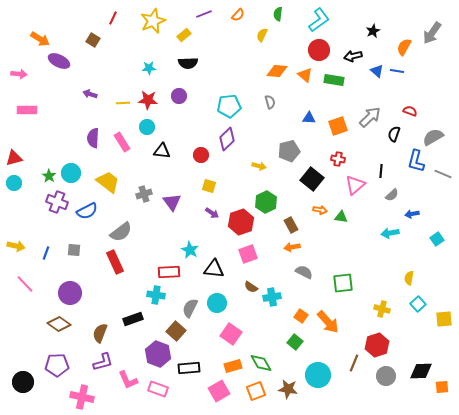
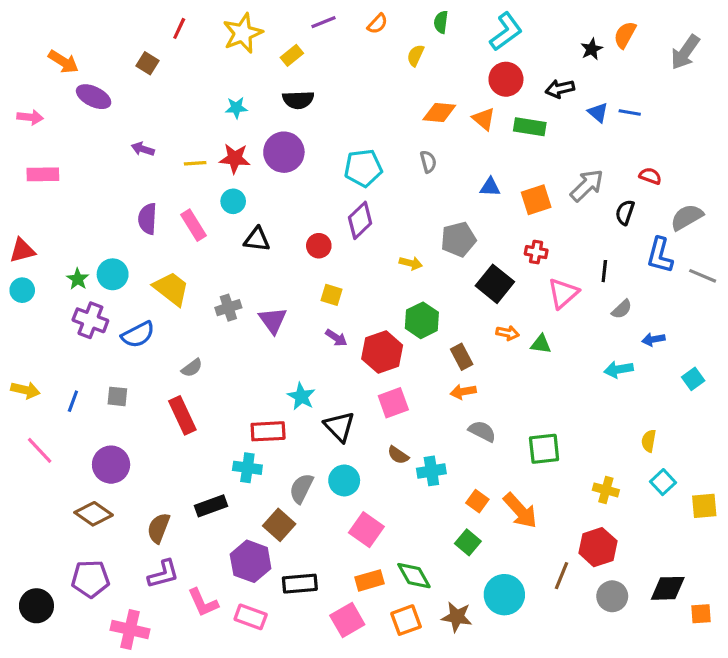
orange semicircle: (404, 47) -> (625, 35), moved
purple circle: (179, 96) -> (284, 152), size x1.6
gray semicircle: (121, 232) -> (192, 368), size x0.6
black triangle: (214, 269) -> (339, 427), turned 40

